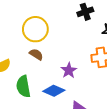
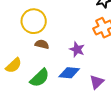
green semicircle: (23, 86) -> (40, 78), turned -105

